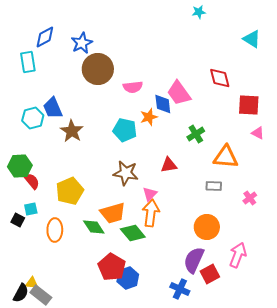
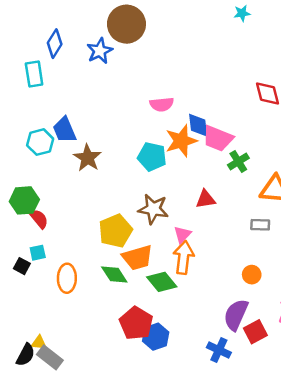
blue diamond: (45, 37) -> (55, 44), turned -30
brown circle: (98, 69) -> (126, 24), moved
pink trapezoid: (179, 93) -> (218, 138), moved, turned -32
orange star: (149, 117) -> (181, 141), size x1.5
yellow pentagon: (70, 191) -> (116, 231), moved
orange circle: (207, 227) -> (252, 275), size x0.6

